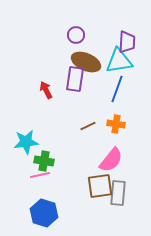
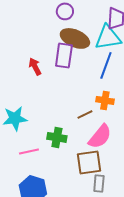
brown line: (88, 126) -> (85, 114), moved
green cross: (44, 161) -> (57, 137), moved
gray rectangle: (118, 193) -> (99, 183), moved, size x0.7

